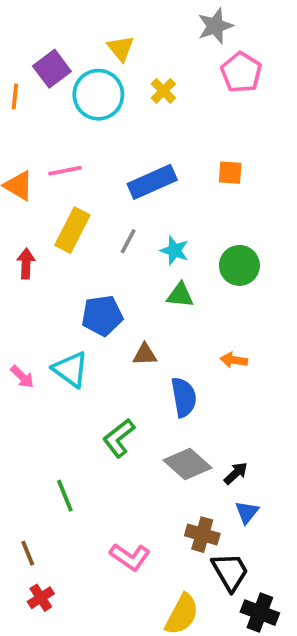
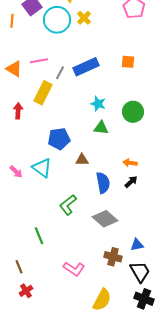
yellow cross: (163, 91) -> (84, 18), moved
gray line: (128, 241) -> (60, 73), moved
black arrow: (236, 473) -> (131, 182), moved
blue triangle: (247, 512) -> (137, 245), turned 40
black trapezoid: (230, 572) -> (140, 272), moved

